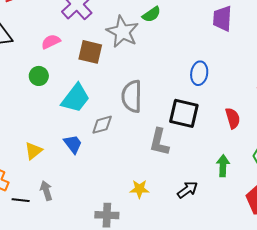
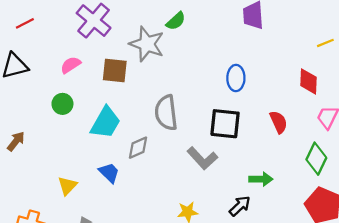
gray L-shape: (159, 142) -> (202, 158), turned -48
green arrow: (223, 166) -> (261, 179), moved, turned 95

